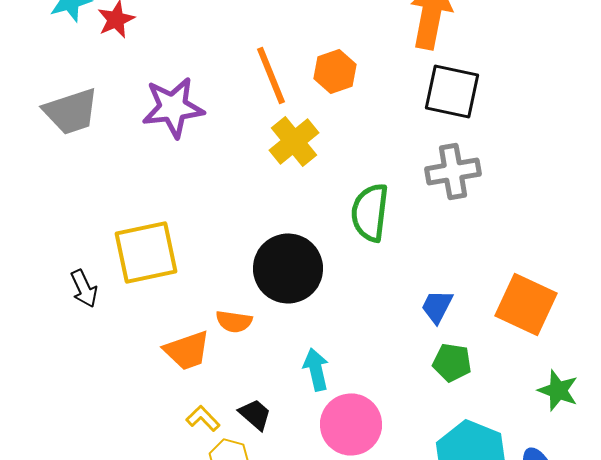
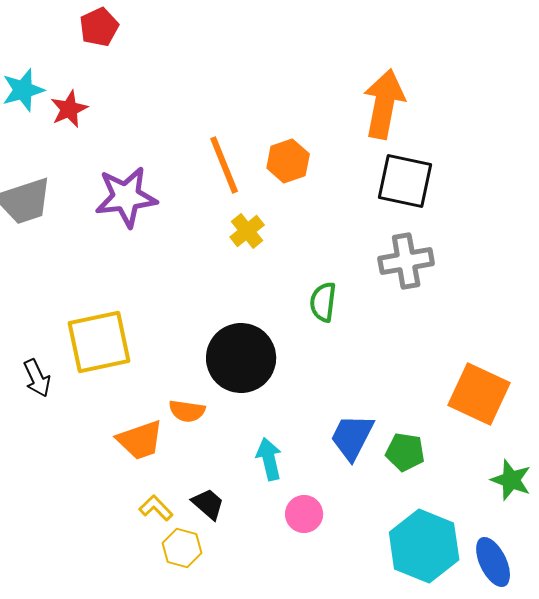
yellow cross: (294, 141) -> (247, 231), size x0.7
green semicircle: (370, 212) -> (323, 302), size x0.7
blue trapezoid: (437, 306) -> (352, 437), moved, size x1.4
pink circle: (351, 424) -> (304, 514), size x0.6

